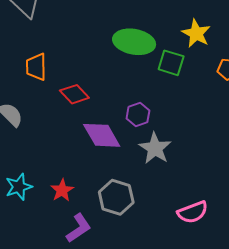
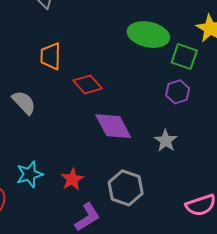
purple hexagon: (138, 115) -> (178, 92), moved
gray star: (155, 148) -> (166, 141), size x0.7

